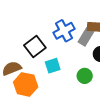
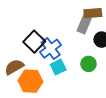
blue cross: (64, 31) -> (51, 49), moved
cyan square: (53, 66) -> (58, 67), moved

